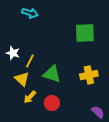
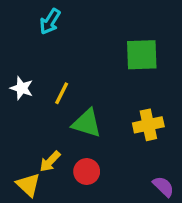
cyan arrow: (30, 13) -> (50, 21), turned 105
yellow line: (30, 61) -> (62, 93), moved
yellow triangle: (22, 79) -> (28, 185), moved

